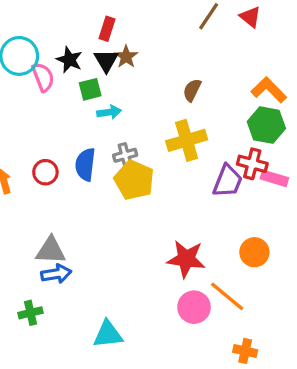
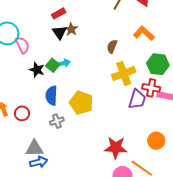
red rectangle: (107, 29) -> (59, 13), turned 48
black star: (69, 60) -> (37, 70), moved
green square: (90, 89) -> (53, 65), moved, turned -32
orange L-shape: (269, 90) -> (144, 33), moved
yellow cross: (187, 140) -> (124, 73), moved
gray cross: (125, 155) -> (57, 121), moved
red circle: (45, 172) -> (22, 113), moved

